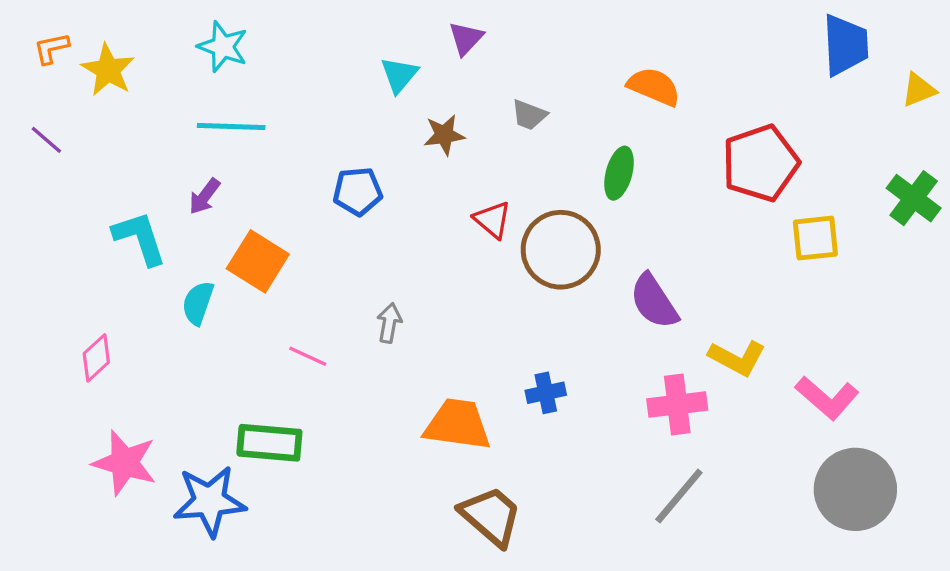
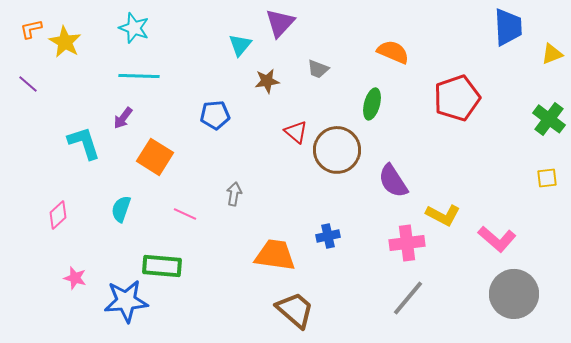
purple triangle: (466, 38) -> (280, 23), size x1.4
yellow square: (815, 238) -> (547, 178), moved, size x0.7
cyan semicircle: (198, 303) -> (121, 209), moved
pink star: (125, 463) -> (75, 278), size x0.6

